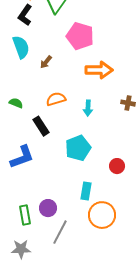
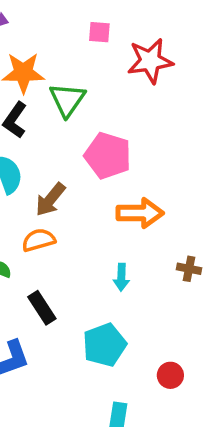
brown arrow: (46, 62) -> (50, 199), size x1.5
orange semicircle: (56, 99) -> (39, 240), moved

